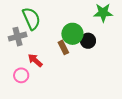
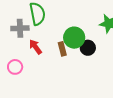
red arrow: (35, 60) -> (35, 47), moved

